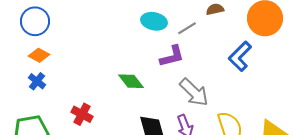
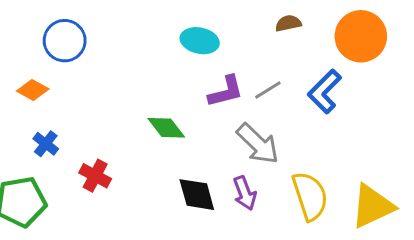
blue circle: (35, 21) -> (65, 41), moved
gray line: (187, 28) -> (268, 90), moved
blue cross: (37, 81) -> (46, 144), moved

